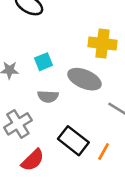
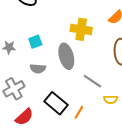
gray ellipse: (84, 79) -> (66, 56), turned 50

